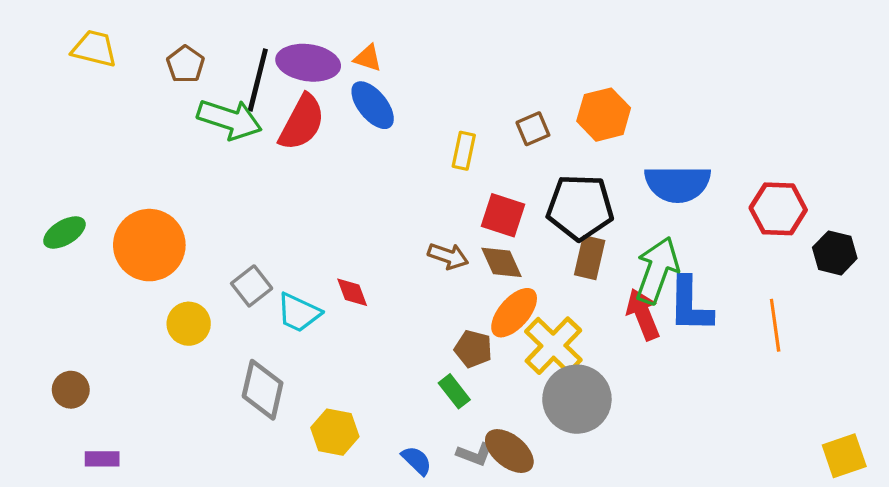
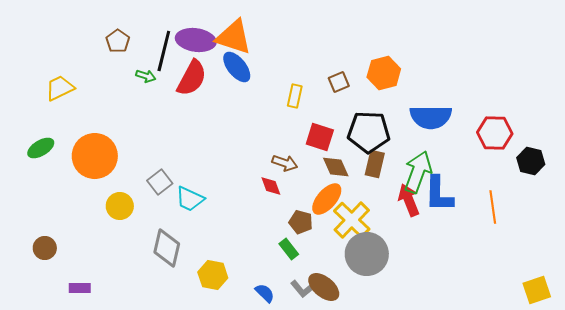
yellow trapezoid: (94, 49) -> (60, 88), moved, turned -40
orange triangle: (368, 58) -> (234, 37), size x2.0
green arrow: (230, 119) -> (146, 76), size x0.5
brown diamond: (502, 262) -> (336, 167), moved
red diamond: (352, 292) -> (271, 186), moved
gray L-shape: (475, 454) -> (302, 289), turned 30
purple rectangle: (102, 459) -> (80, 288), moved

